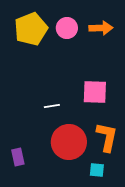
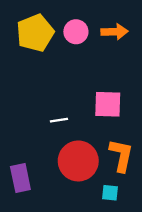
purple rectangle: (18, 157) -> (20, 178), size x1.4

